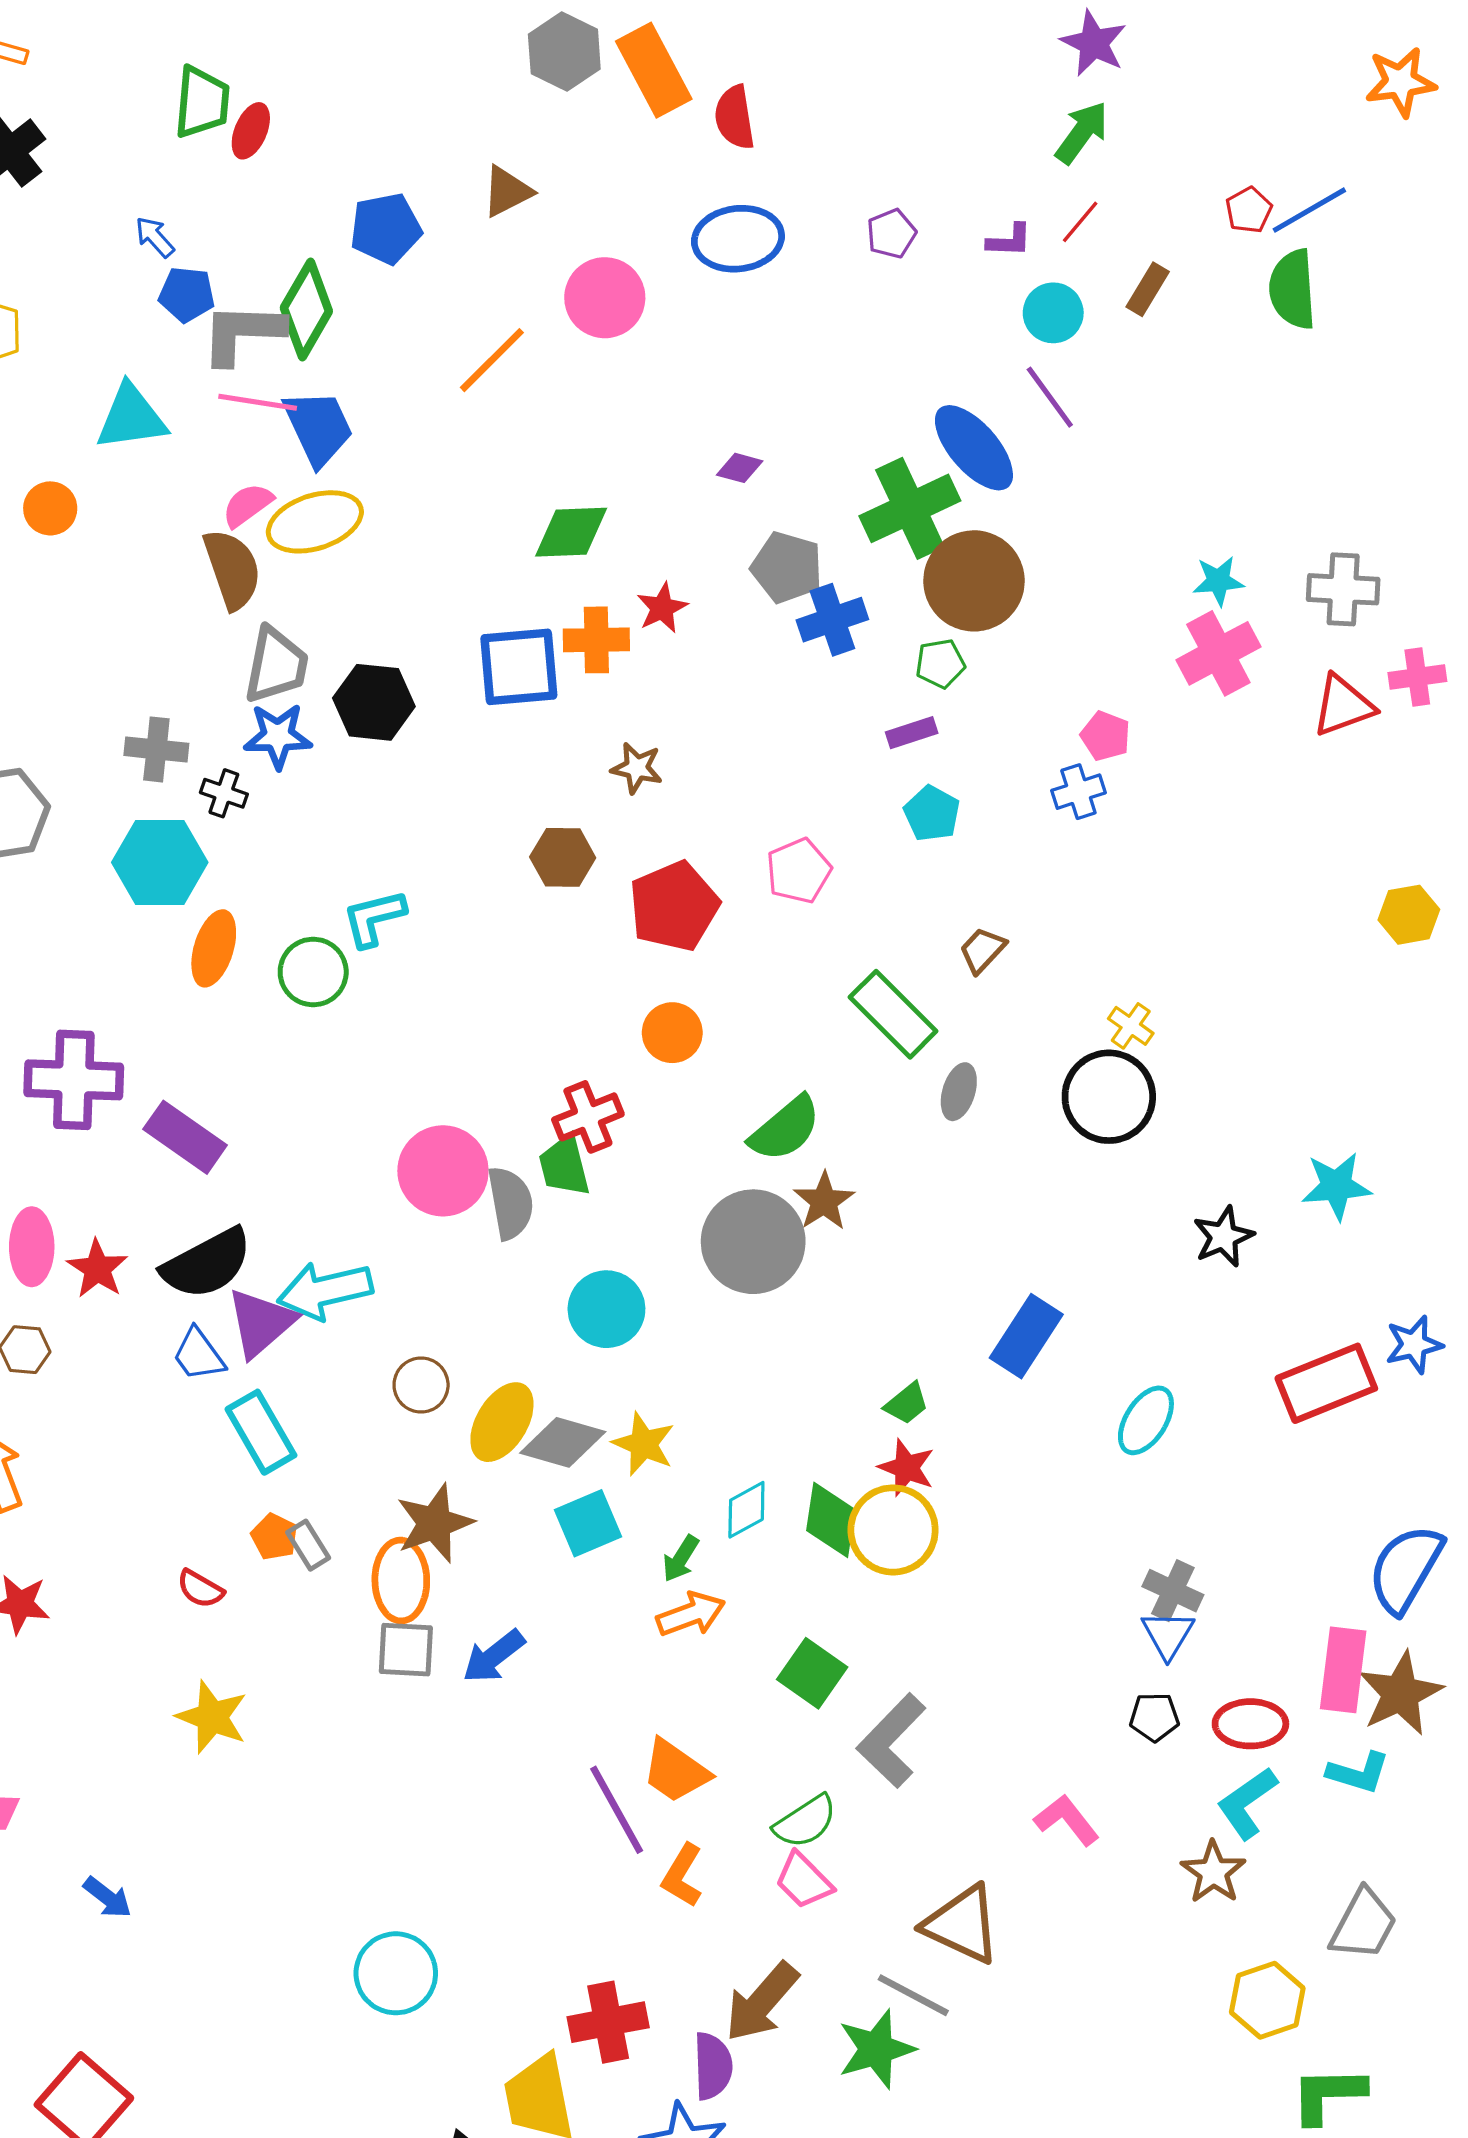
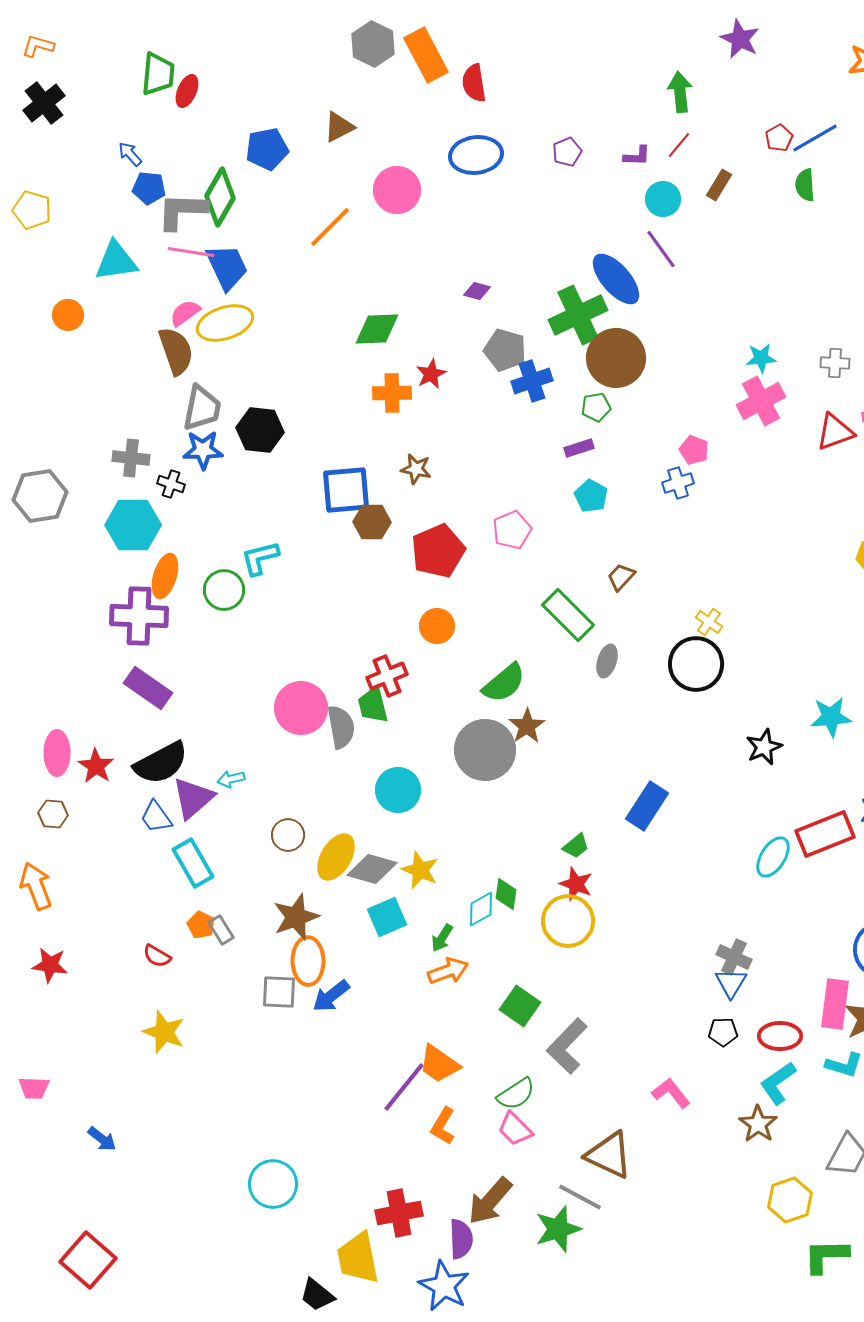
purple star: (1094, 43) -> (740, 39), moved
green arrow: (1082, 133) -> (680, 92), turned -42
green semicircle: (1293, 289) -> (805, 185), size x0.7
gray cross: (1343, 589) -> (835, 363), size x0.7
blue square: (519, 667) -> (346, 490), moved
purple cross: (74, 1080) -> (139, 616), moved
cyan arrow: (325, 1291) -> (231, 779), size x0.5
cyan ellipse: (1146, 1420) -> (773, 857), moved
green diamond: (831, 1520) -> (506, 894), moved, size x0.7
orange ellipse: (401, 1581) -> (308, 961), moved
purple line: (617, 1810) -> (404, 1087), turned 68

